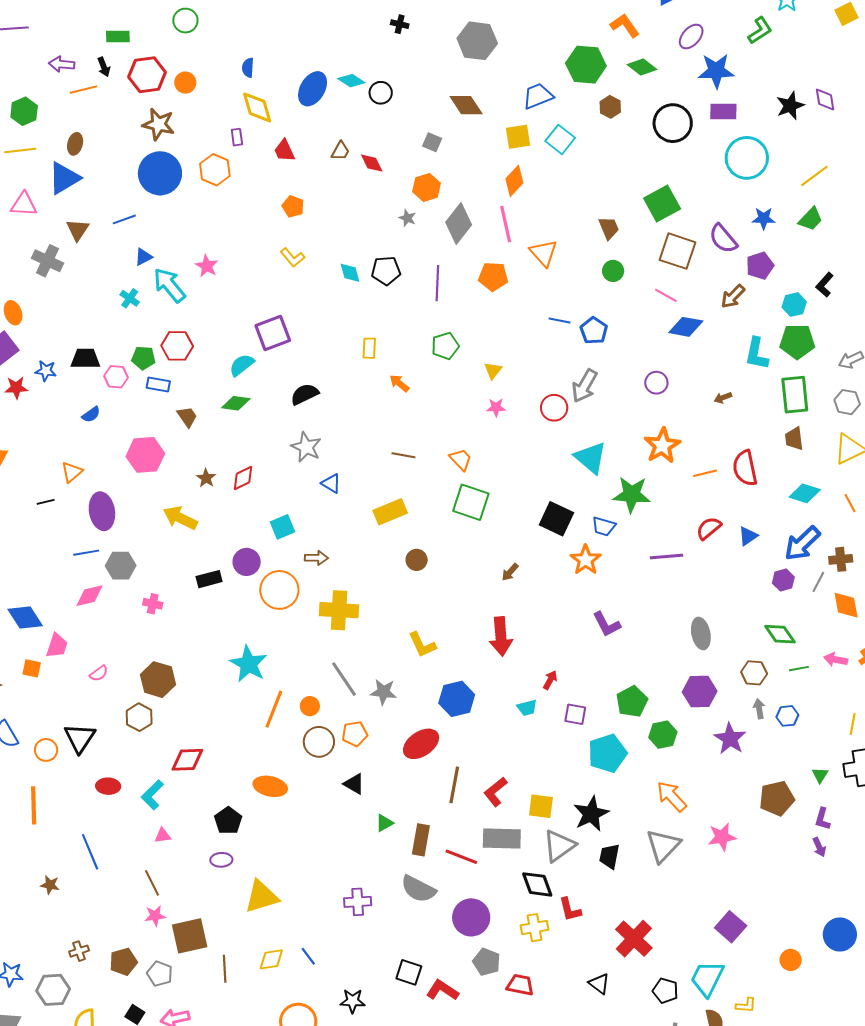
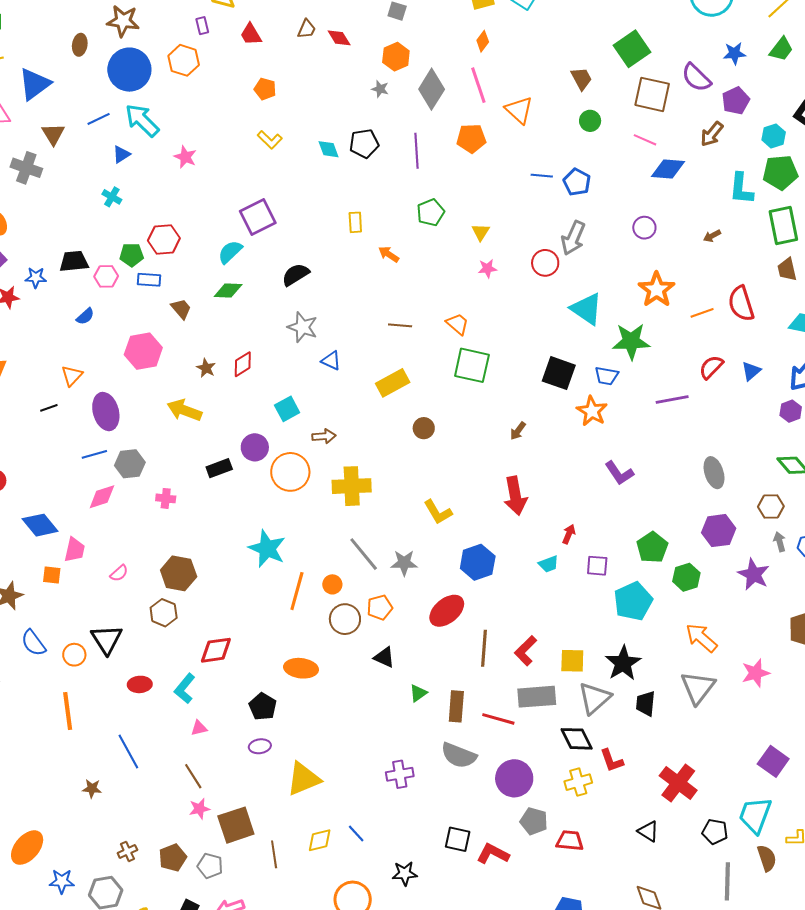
brown ellipse: (75, 144) -> (80, 45), moved
orange diamond: (514, 181) -> (483, 41), size x0.7
cyan arrow: (169, 285) -> (142, 120), moved

